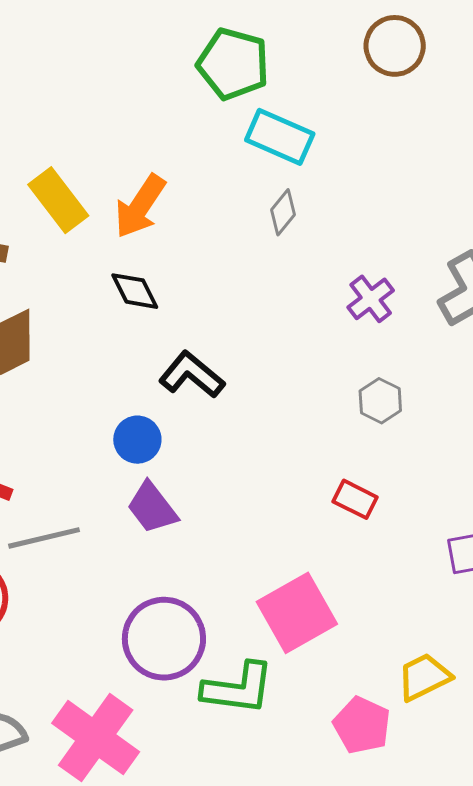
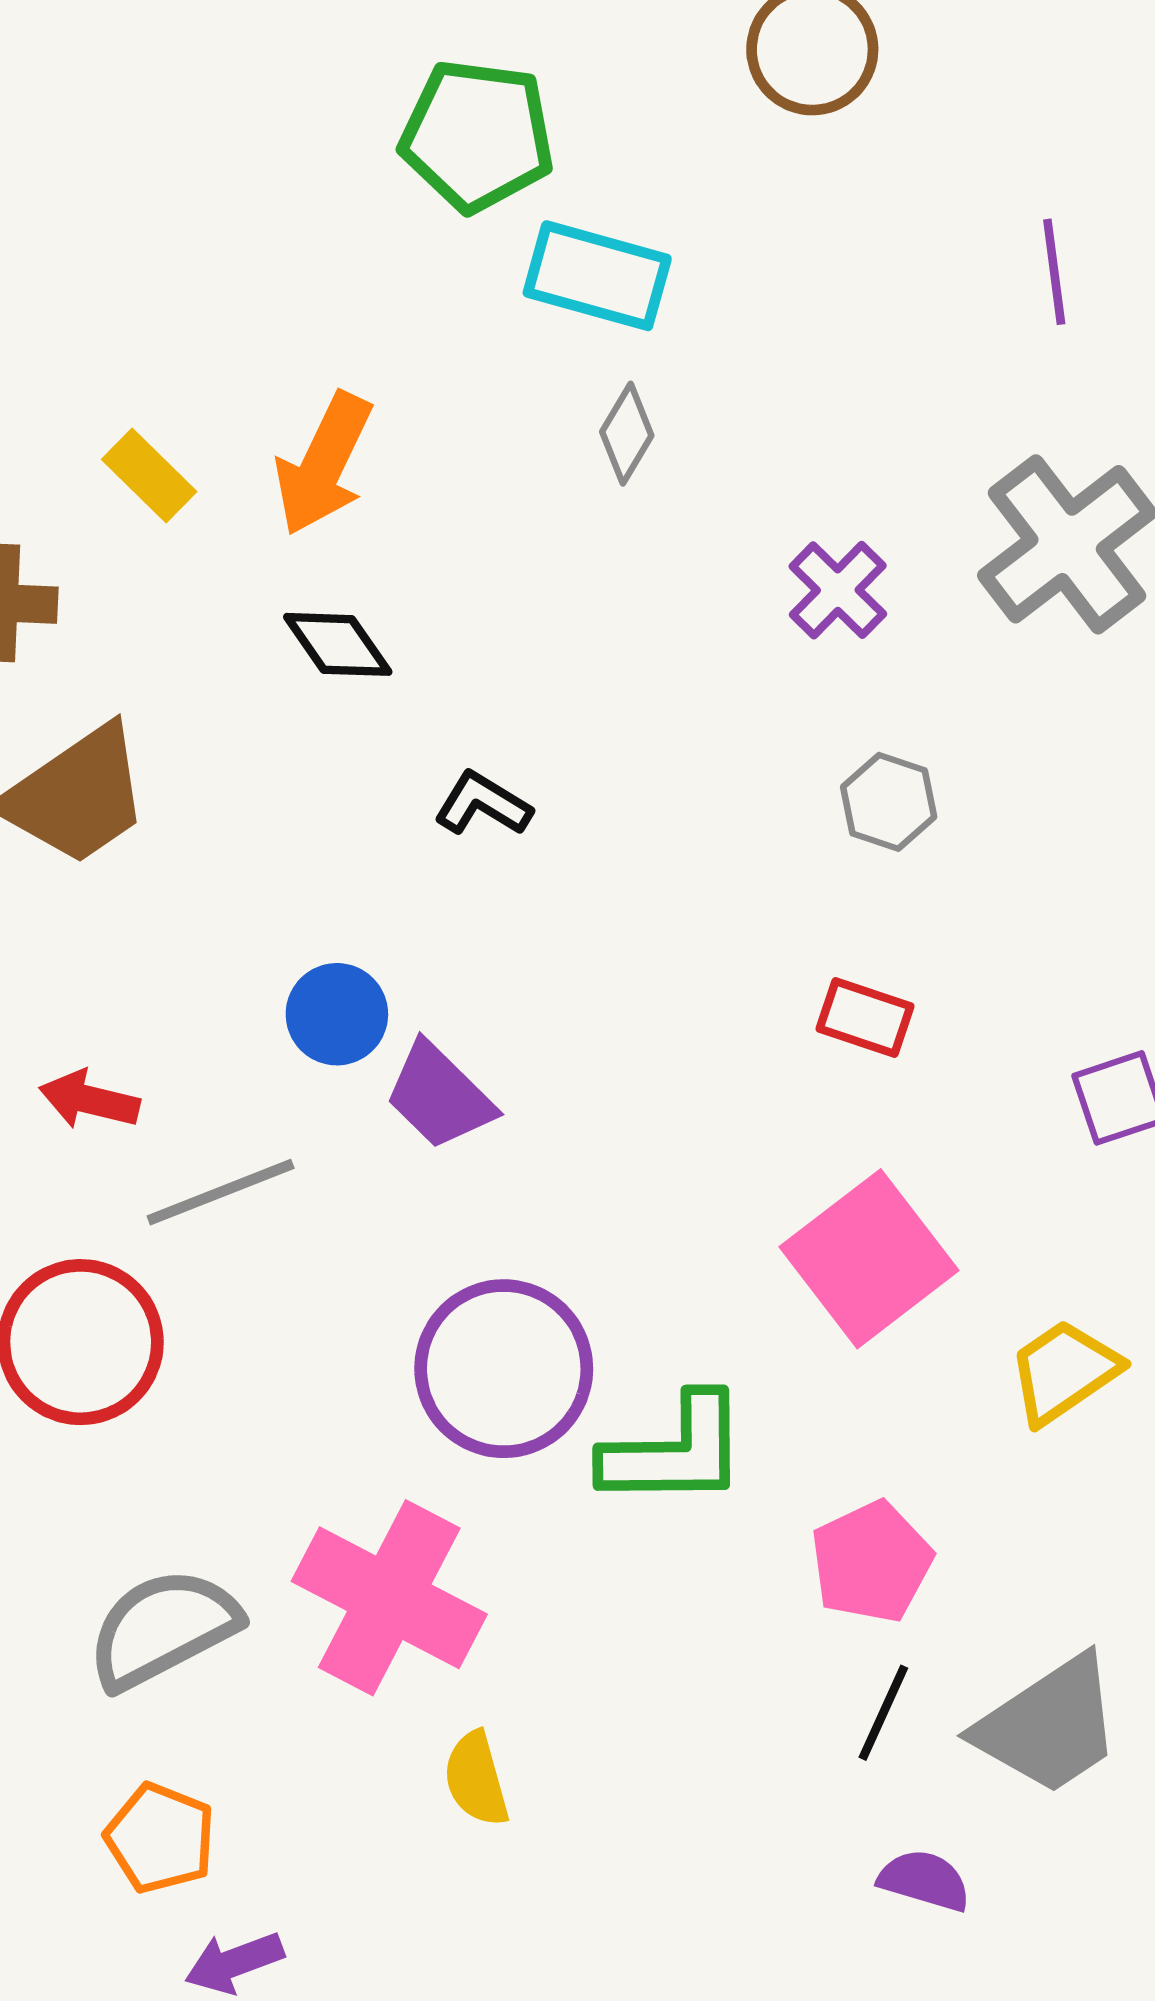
yellow rectangle: (58, 200) -> (149, 475), size x0.7
black L-shape: (192, 375) -> (483, 804), size x0.7
blue circle: (137, 440) -> (337, 1014), moved
pink square: (297, 613) -> (869, 1259), moved
pink pentagon: (362, 725) -> (872, 1562), moved, turned 30

